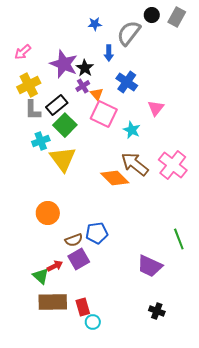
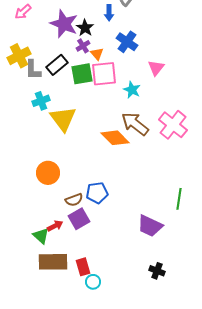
yellow cross: (29, 85) -> (19, 56), moved
pink square: (104, 114) -> (104, 74), turned -32
green square: (65, 125) -> (82, 74), moved, turned 35
green line: (179, 239) -> (179, 199), turned 30

